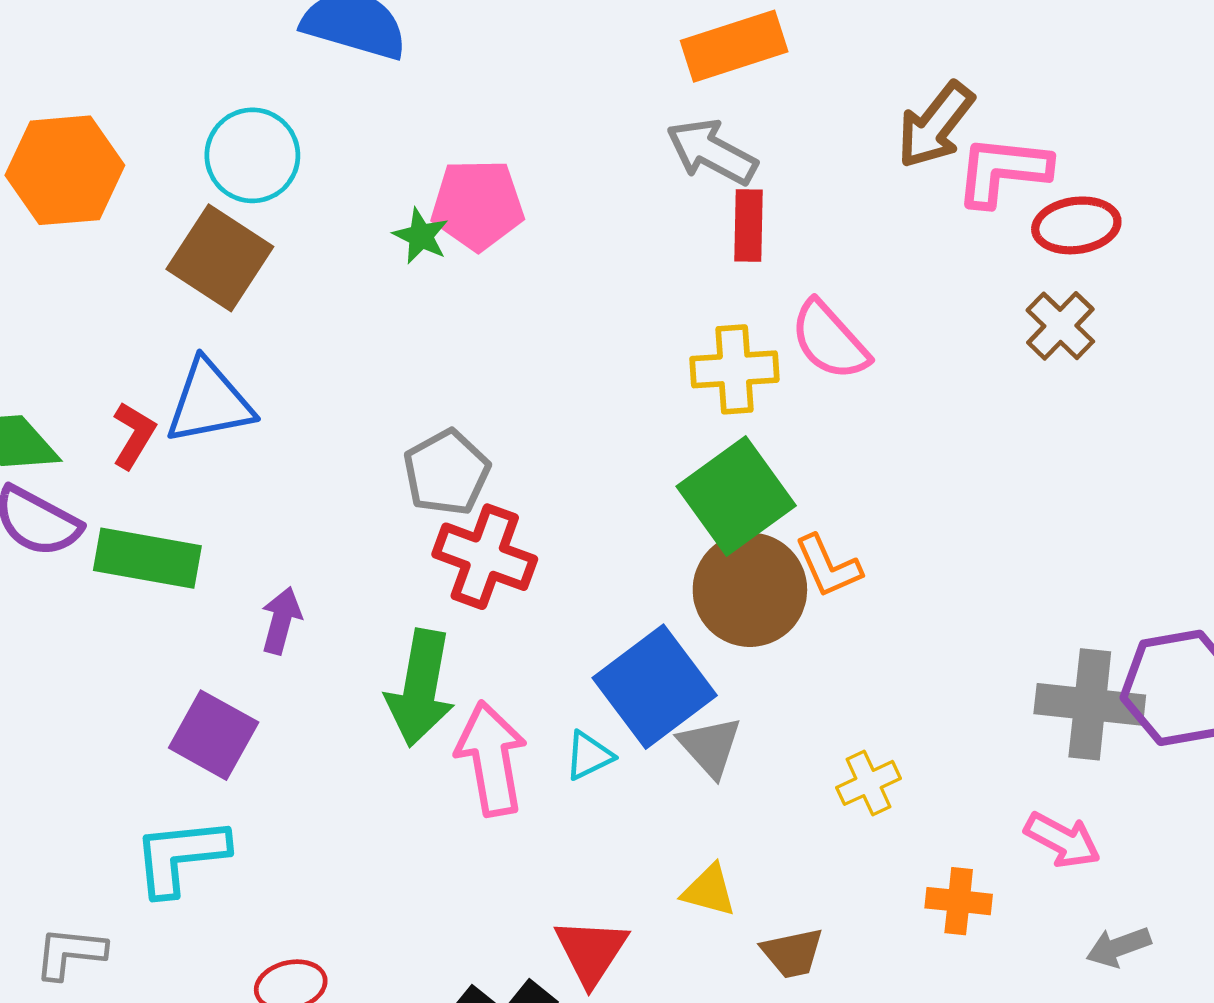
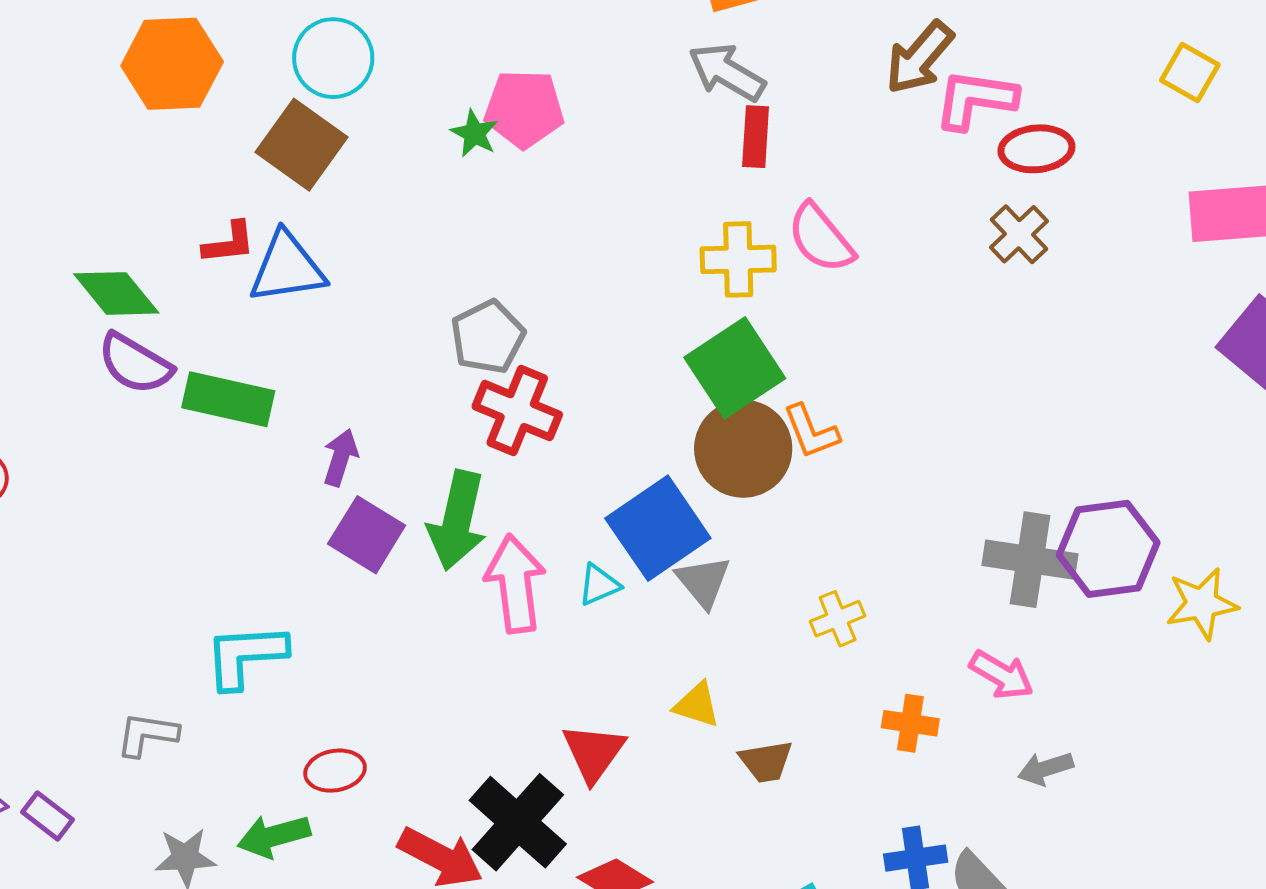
red L-shape: (134, 435) -> (229, 243), moved, turned 50
purple square: (214, 735) -> (367, 535), moved

